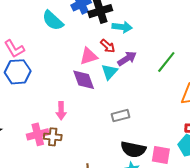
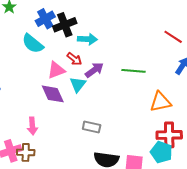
cyan semicircle: (53, 20) -> (33, 44), moved
green line: (166, 62) -> (133, 71), turned 60
gray rectangle: (121, 116) -> (92, 127), turned 30

